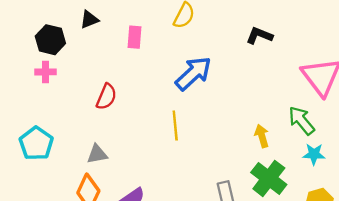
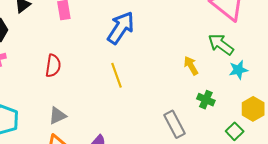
green cross: (269, 178) -> (206, 100), size x0.6

